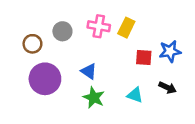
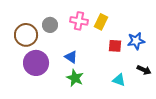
brown circle: (32, 44) -> (26, 35), size x1.5
black arrow: (168, 88) -> (144, 70), moved
cyan triangle: (135, 95) -> (119, 80), moved

